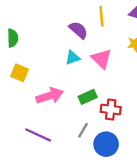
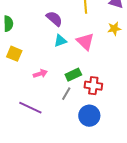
purple semicircle: (78, 30) -> (54, 19), moved
pink arrow: (50, 96) -> (40, 74), size x0.6
gray line: (83, 130) -> (66, 94), moved

